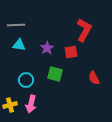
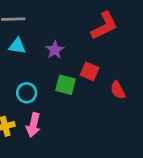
red L-shape: (84, 30) -> (104, 26), turned 35
red square: (71, 52) -> (90, 71), moved, turned 32

